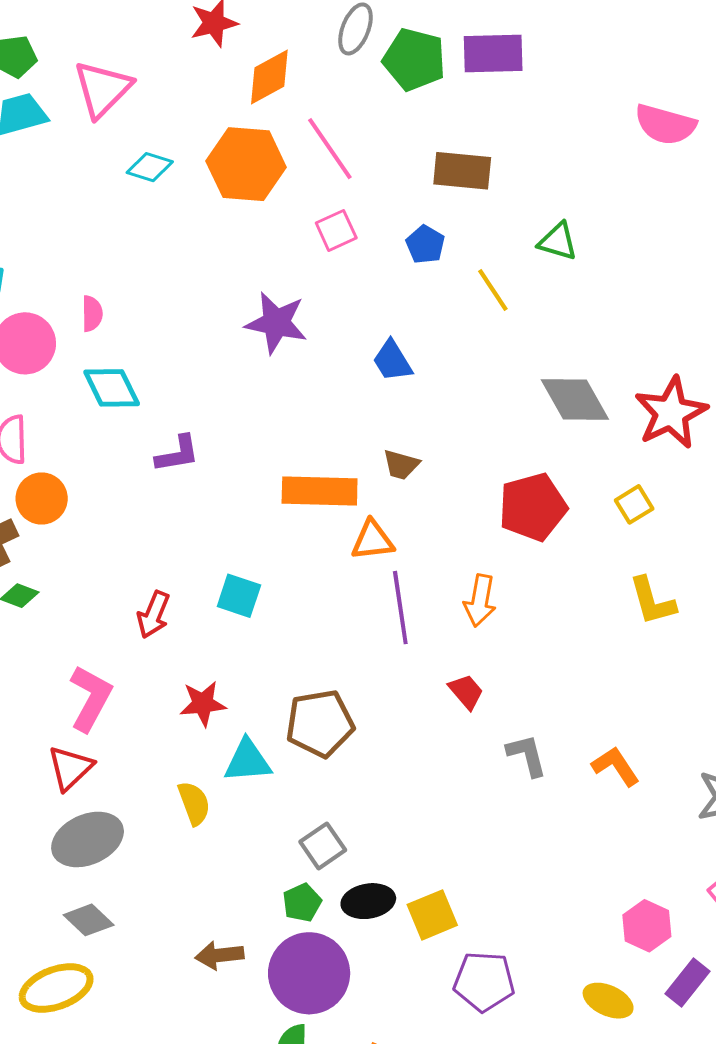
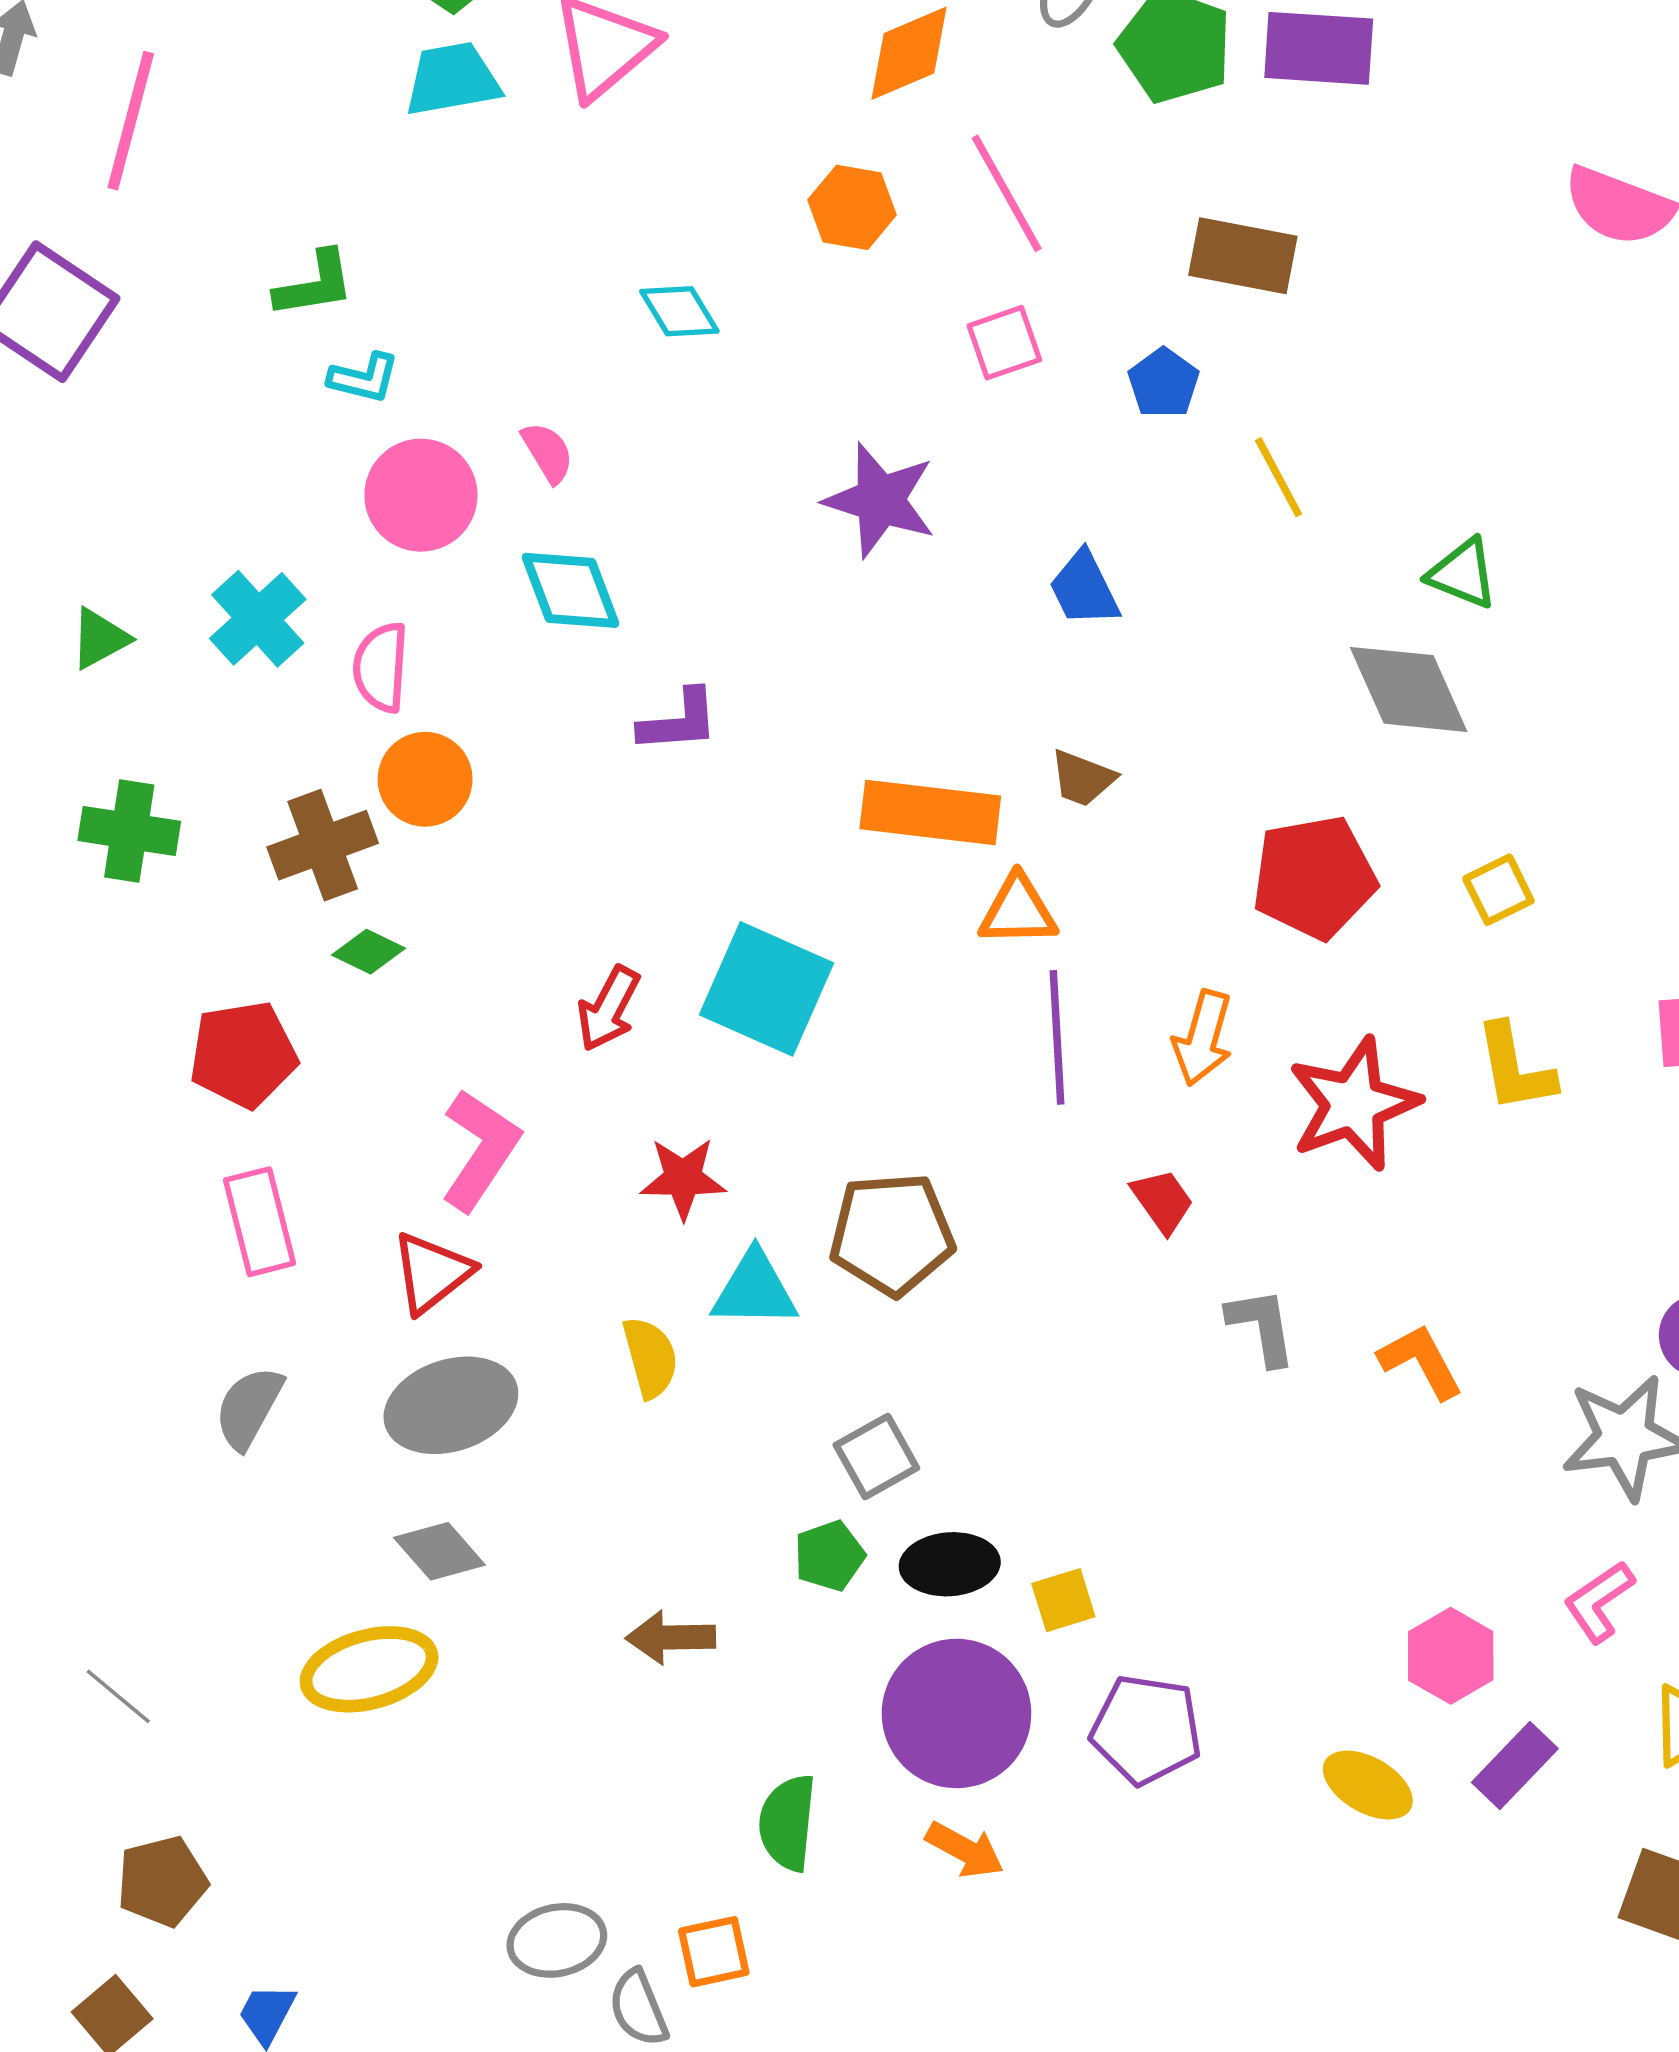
orange hexagon: (246, 164) -> (852, 207), size x0.6
cyan diamond: (150, 167) -> (679, 311), moved, turned 36
green triangle: (558, 241) -> (1463, 574), moved
pink semicircle: (92, 314) -> (548, 452), turned -36
red star: (671, 413) -> (1354, 1104), moved
cyan square: (239, 596) -> (766, 989), size x1.6
yellow square: (432, 915) -> (1063, 1600), size x0.7
purple circle: (309, 973) -> (956, 1713), moved

